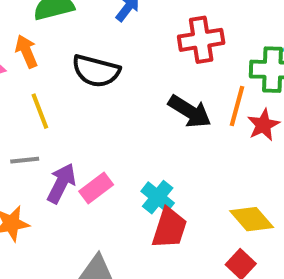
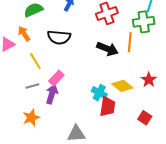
red star: (263, 125) -> (149, 80), moved
pink rectangle: (96, 188) -> (56, 78), moved
yellow diamond: (252, 219) -> (122, 86), moved

